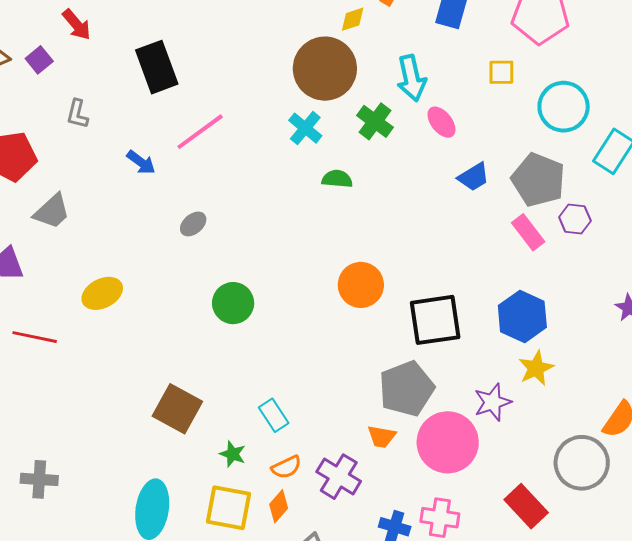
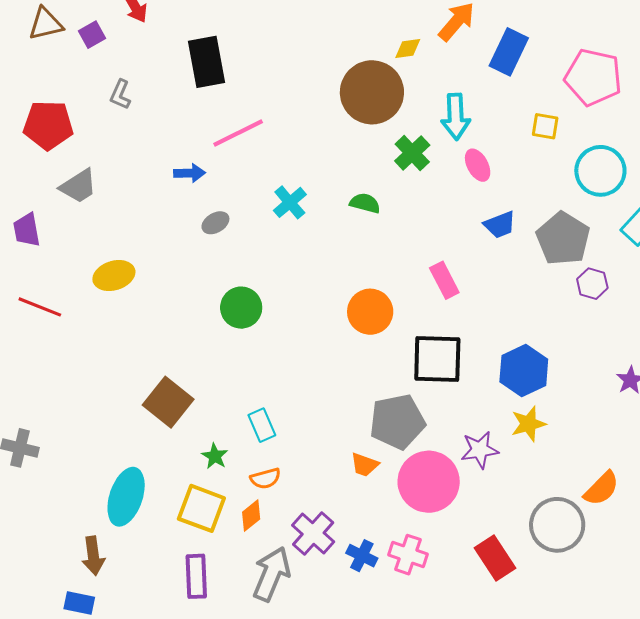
cyan cross: (305, 128) -> (290, 202), moved
blue arrow: (141, 162) -> (190, 173), moved, turned -48
pink rectangle: (528, 232) -> (444, 280), moved
purple cross: (339, 477) -> (313, 534), moved

